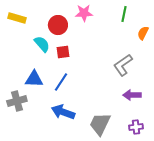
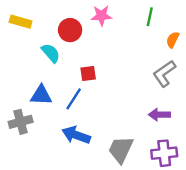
red square: (63, 52) -> (88, 74), moved
gray L-shape: (123, 65) -> (164, 74), moved
purple cross: (136, 127) -> (164, 153), size x1.5

